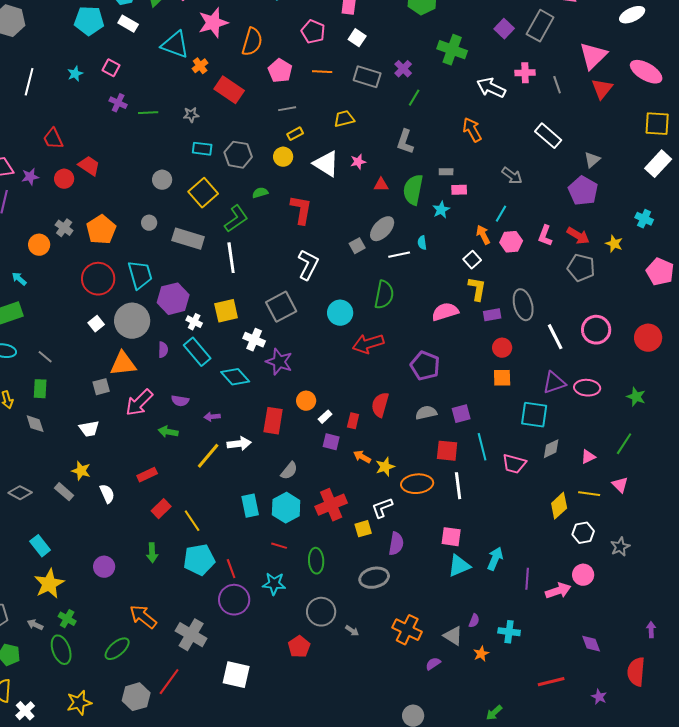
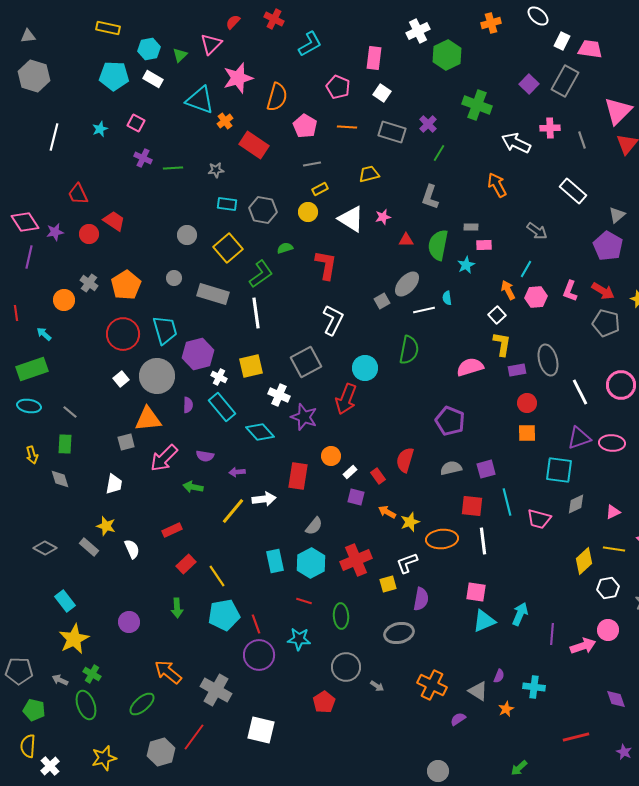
red arrow: (368, 344) -> (346, 399), moved, turned -52
red rectangle: (353, 421) -> (378, 476), turned -49
white trapezoid: (89, 429) -> (114, 484), turned -70

